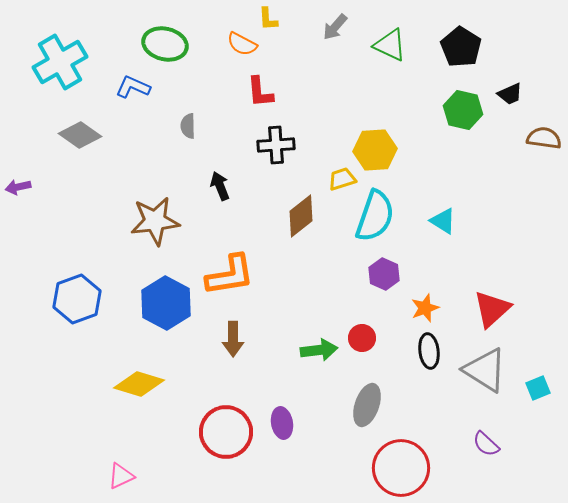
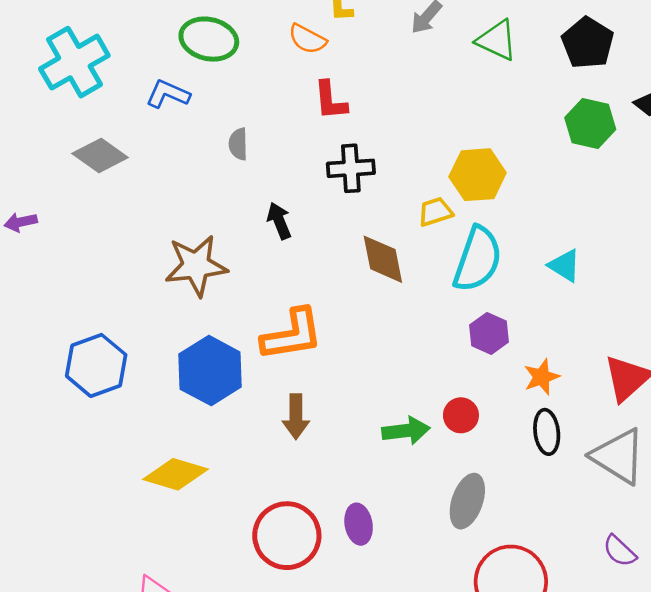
brown diamond: (301, 216) -> (383, 259), turned -63

